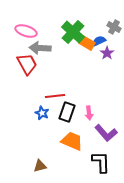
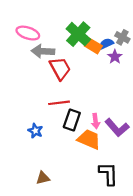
gray cross: (114, 27) -> (122, 37), moved
red trapezoid: (27, 64) -> (60, 68), moved
blue star: (42, 113) -> (35, 131), moved
purple L-shape: (106, 133) -> (117, 128), moved
orange trapezoid: (72, 141) -> (89, 139), moved

